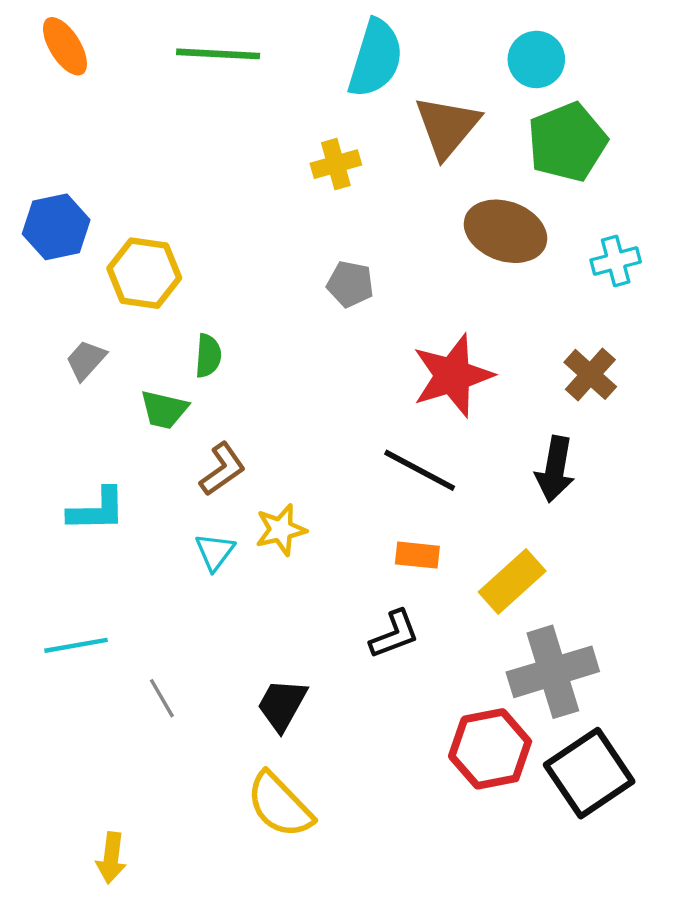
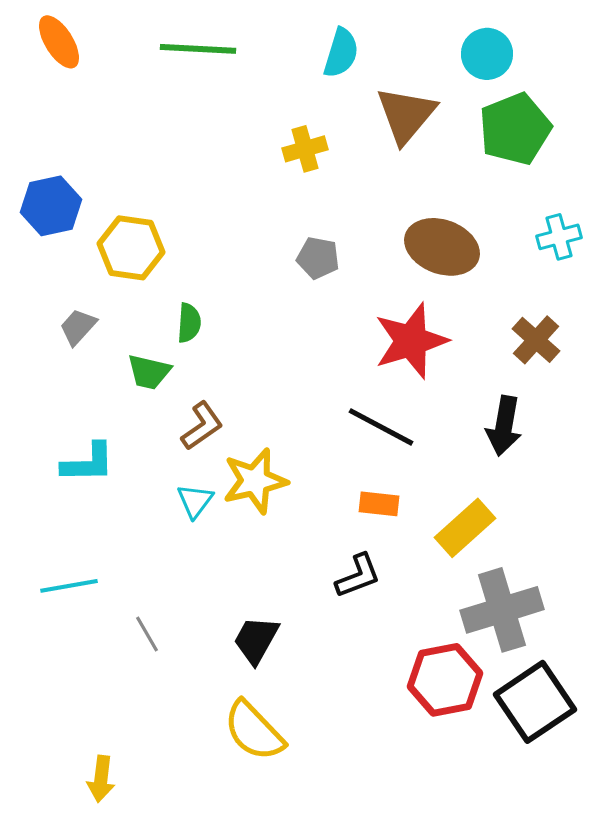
cyan semicircle: (376, 58) -> (341, 53), size x0.7
brown ellipse: (505, 231) -> (442, 247), moved
yellow star: (281, 530) -> (255, 481), size x1.4

